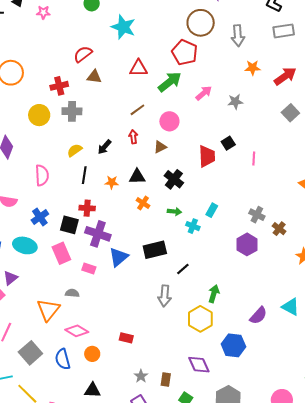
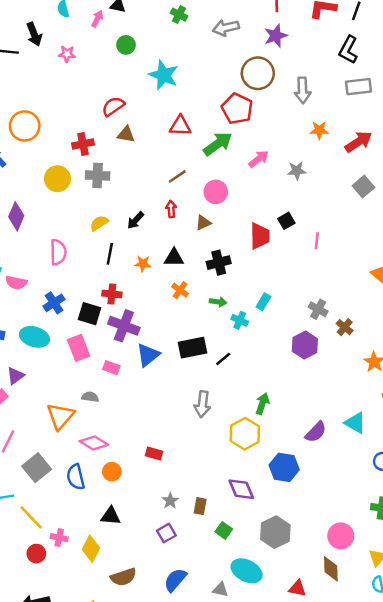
black cross: (174, 179) -> (219, 263), turned 36
black line: (183, 269) -> (223, 359), moved

